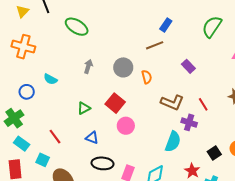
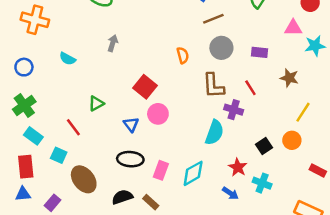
brown line: (155, 45) -> (213, 19), moved
purple rectangle: (188, 66) -> (260, 52), moved, turned -40
gray circle: (123, 67) -> (221, 48), moved
blue circle: (27, 92) -> (24, 67), moved
brown L-shape: (172, 102) -> (213, 86), turned 65
green triangle: (84, 108) -> (96, 103), moved
blue triangle: (92, 138) -> (131, 124), moved, turned 32

